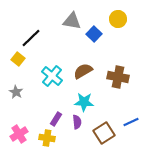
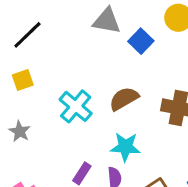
black line: (31, 38) -> (27, 35), moved
yellow square: (18, 59) -> (23, 80), turned 32

